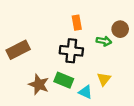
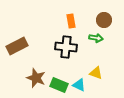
brown circle: (120, 29) -> (104, 20), moved
yellow triangle: (104, 79) -> (96, 73), turned -48
green rectangle: (64, 80) -> (59, 85), moved

